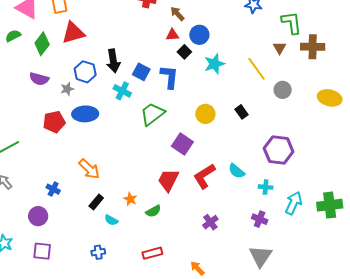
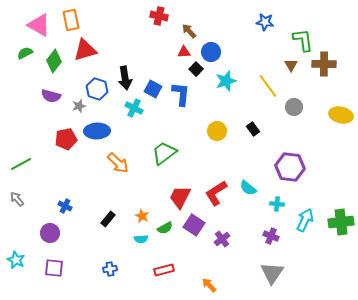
green trapezoid: (152, 114) -> (164, 153), moved
purple square: (182, 144) -> (194, 225), moved
orange arrow: (89, 169) -> (118, 163), moved
cyan semicircle: (111, 220) -> (141, 239), moved, turned -32

